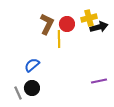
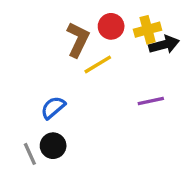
red circle: (67, 24) -> (111, 26), moved
yellow line: (59, 39) -> (98, 64), turned 60
purple line: (99, 81) -> (151, 101), moved

